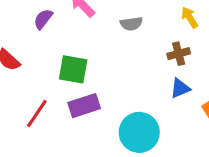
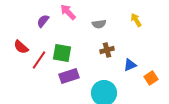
brown cross: (179, 54) -> (107, 50), moved
red line: (37, 113) -> (39, 60), moved

